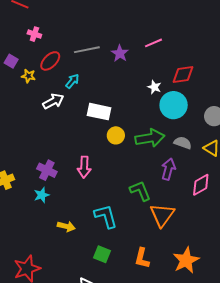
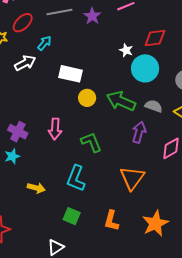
green arrow: (150, 138) -> (121, 101), turned -148
green L-shape: (140, 191) -> (91, 142), moved
cyan L-shape: (106, 216) -> (76, 178), turned -144

